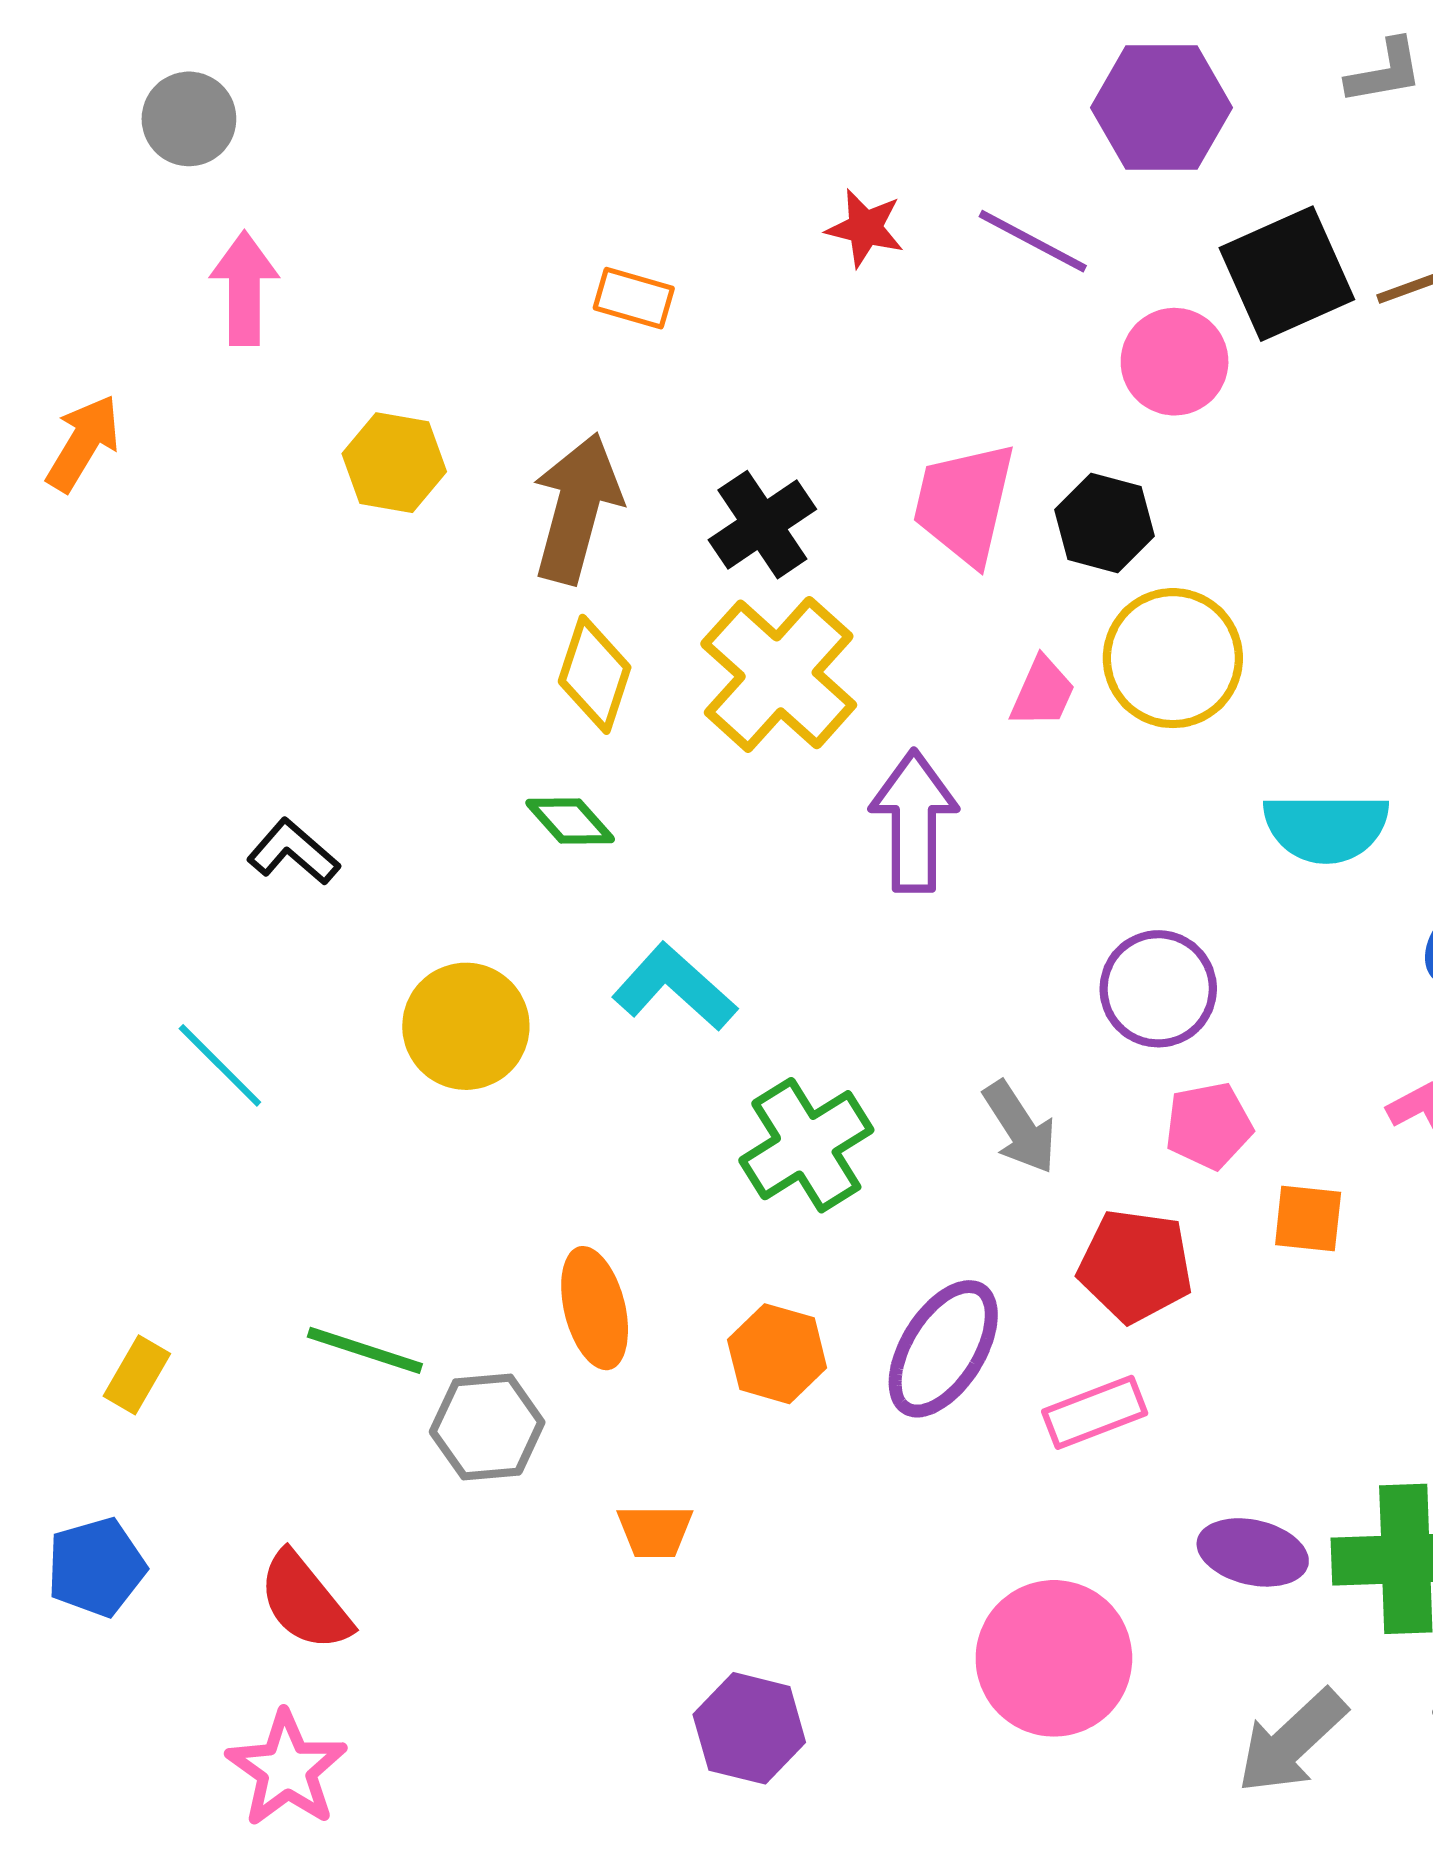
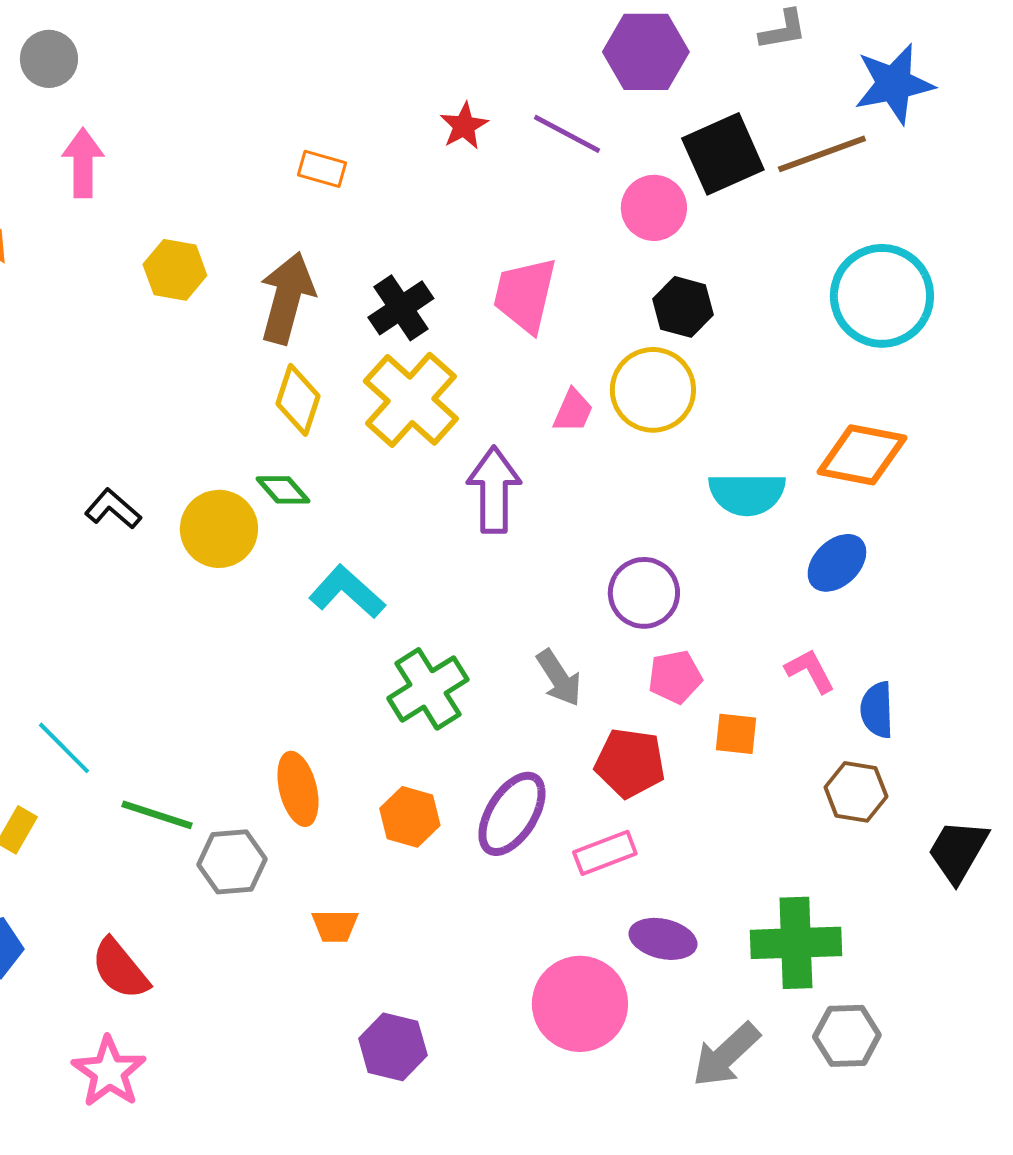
red star: (865, 228) -> (464, 126), turned 30
black hexagon: (1104, 523) -> (683, 307), moved
yellow circle: (466, 1026) -> (219, 529), moved
cyan line: (220, 1065) -> (64, 748), moved
purple ellipse: (1253, 1552) -> (663, 939), moved

